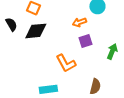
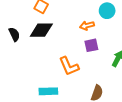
black semicircle: (11, 24) -> (14, 34), moved

